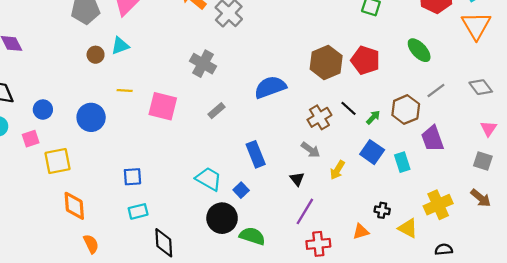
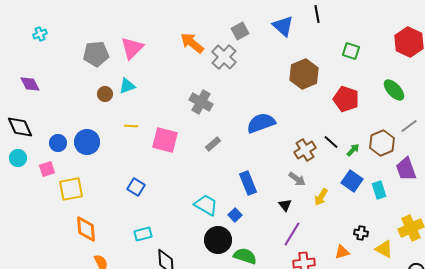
brown hexagon: (326, 62) -> (304, 74), moved
blue circle: (91, 117) -> (87, 142), moved
blue square: (132, 177) -> (136, 187), moved, turned 36

